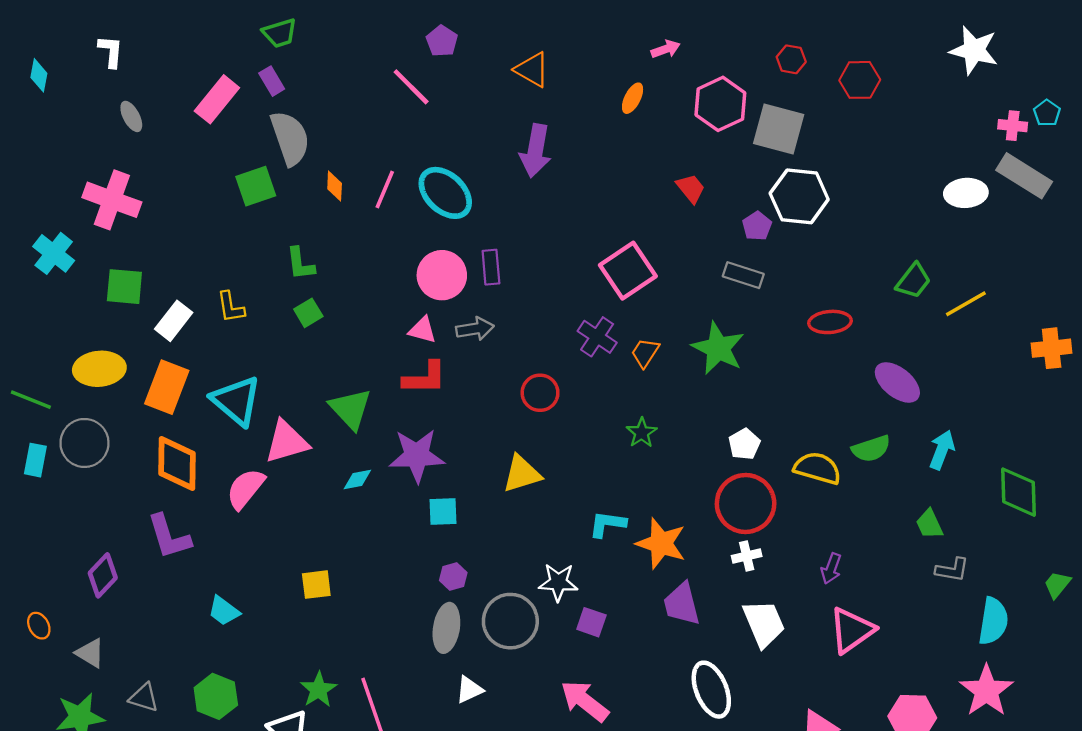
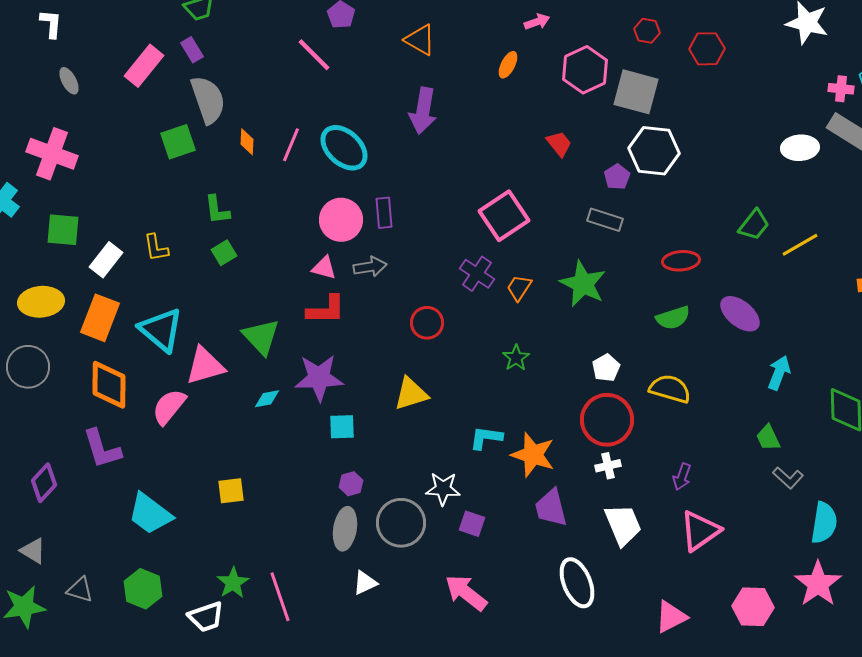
green semicircle: (871, 449) -> (673, 318), moved
gray L-shape: (952, 570) -> (788, 478), turned 32
cyan trapezoid: (224, 611) -> (150, 514), size x1.6

